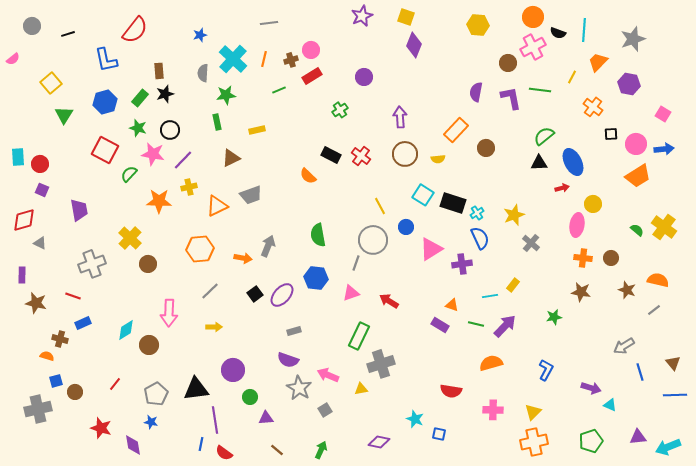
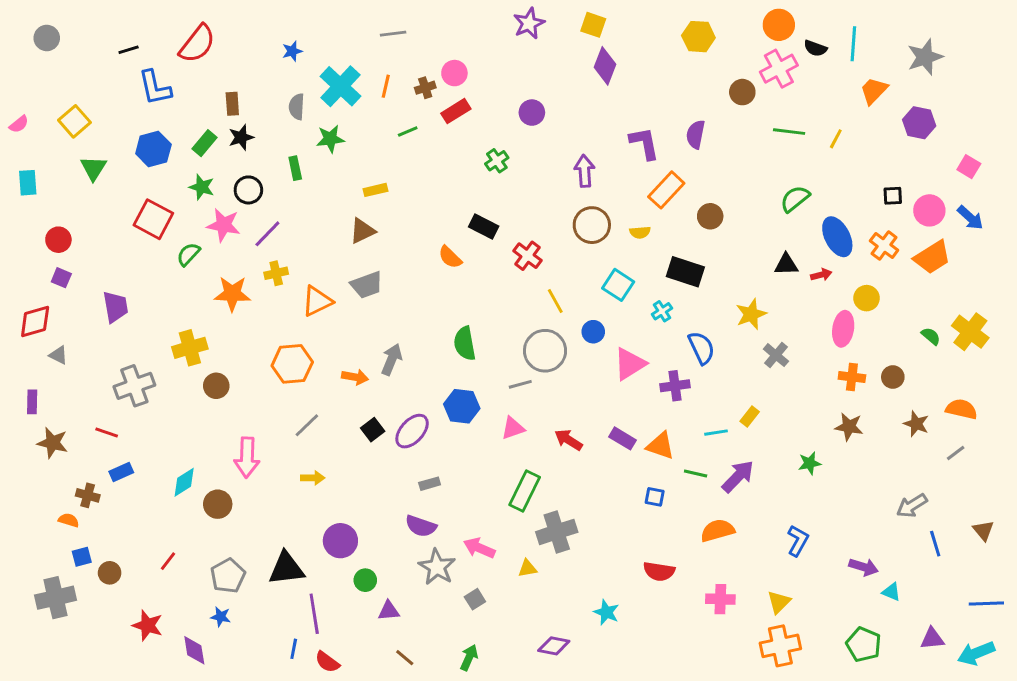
black line: (68, 34) -> (129, 50), moved
pink semicircle: (13, 59) -> (19, 124), moved
yellow line: (572, 77) -> (836, 139), moved
purple L-shape: (511, 98) -> (644, 143), moved
orange cross: (593, 107) -> (884, 246), moved
green rectangle: (217, 122) -> (295, 168), moved
blue arrow: (664, 149) -> (970, 218), turned 48
red cross: (361, 156) -> (527, 256), moved
cyan rectangle: (18, 157) -> (28, 183), moved
brown triangle: (231, 158) -> (362, 231), moved
black triangle: (539, 163) -> (786, 264), moved
black rectangle: (453, 203) -> (685, 272), moved
cyan cross: (477, 213) -> (662, 311), moved
yellow cross: (130, 238) -> (190, 348), turned 30
gray line: (356, 263) -> (520, 384), turned 56
orange triangle: (452, 305) -> (660, 446), size x1.5
purple rectangle: (440, 325) -> (622, 438), moved
blue line: (675, 395) -> (986, 604), moved
blue square: (439, 434) -> (655, 497), moved
green pentagon: (591, 441) -> (864, 644), turned -30

